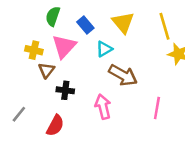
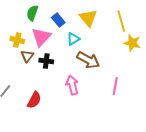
black cross: (65, 90) -> (46, 61), moved

